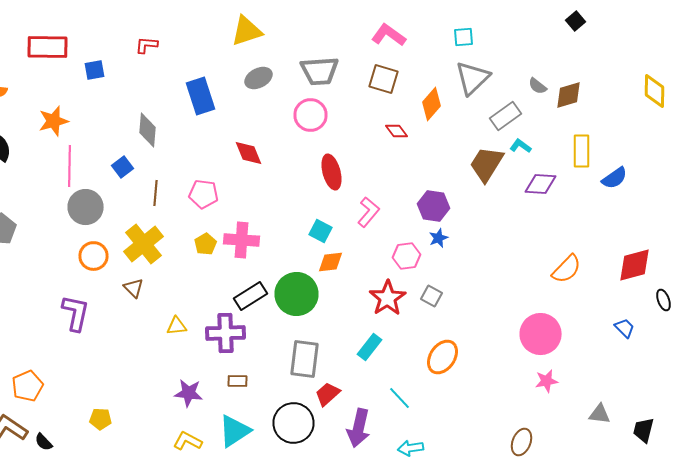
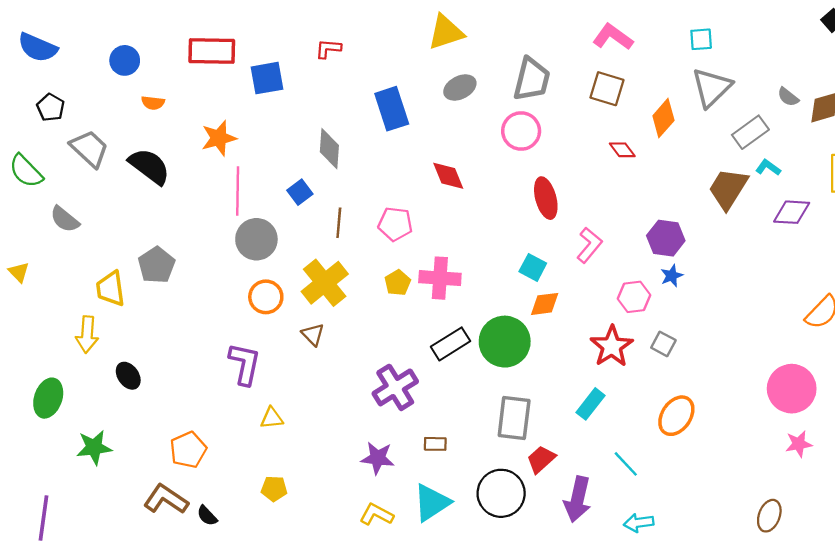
blue square: (94, 70) -> (267, 78), size x1.4
gray trapezoid: (320, 71) -> (532, 79), turned -72
yellow triangle: (176, 326) -> (272, 418), moved
purple cross: (226, 333) -> (395, 387), moved, turned -30

